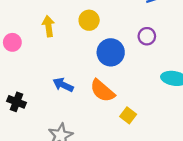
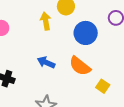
yellow arrow: (48, 26) -> (46, 21), moved

